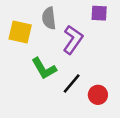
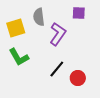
yellow square: (20, 32) -> (16, 28), turned -30
green L-shape: (44, 68) -> (19, 57), moved

